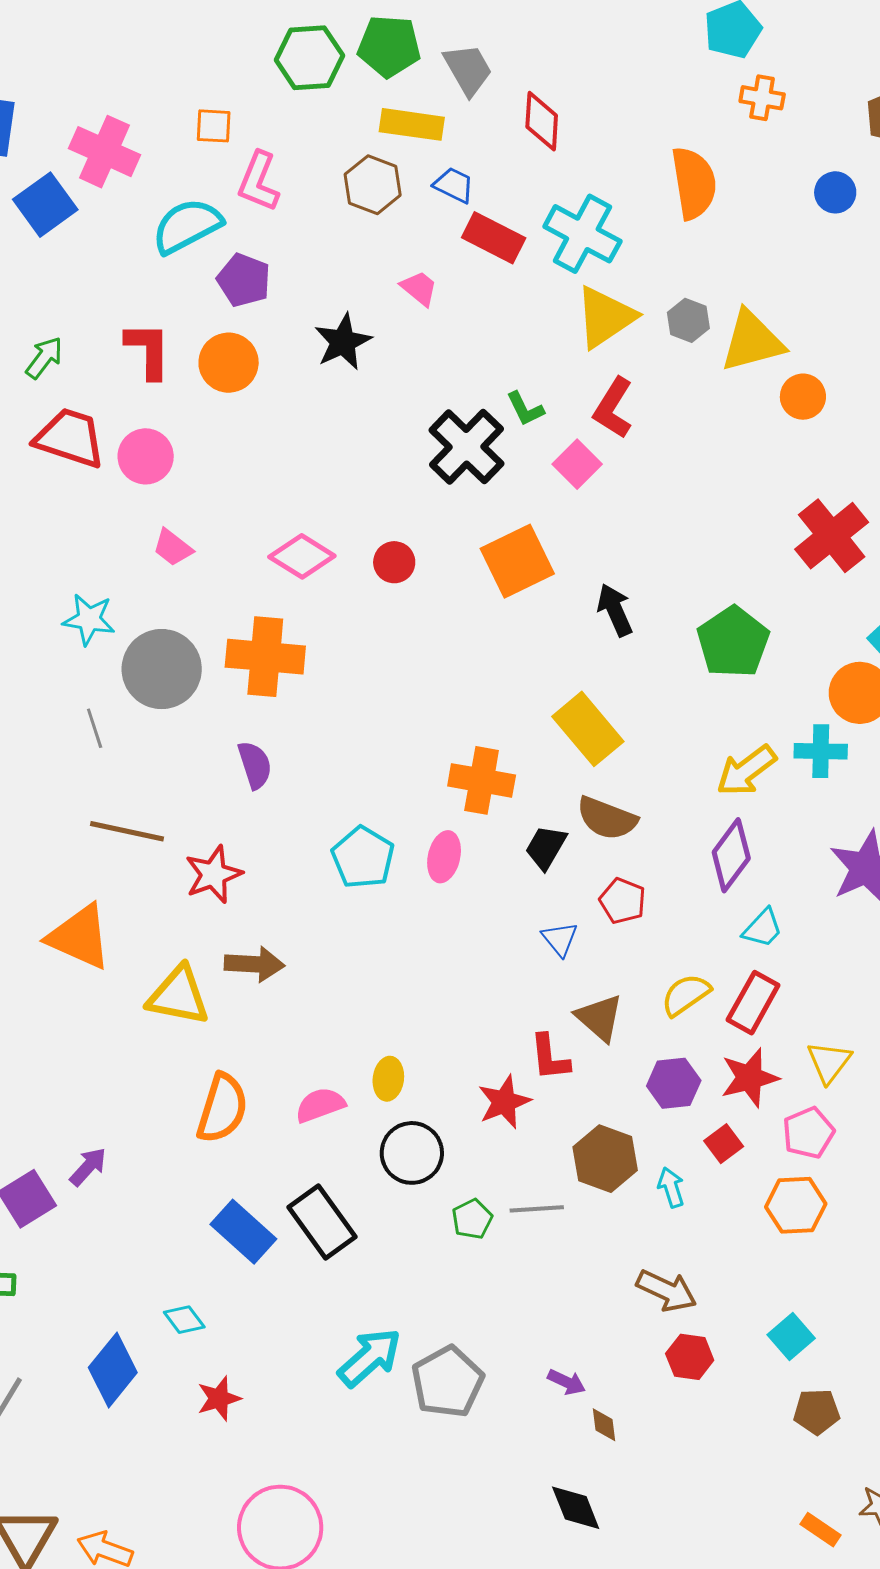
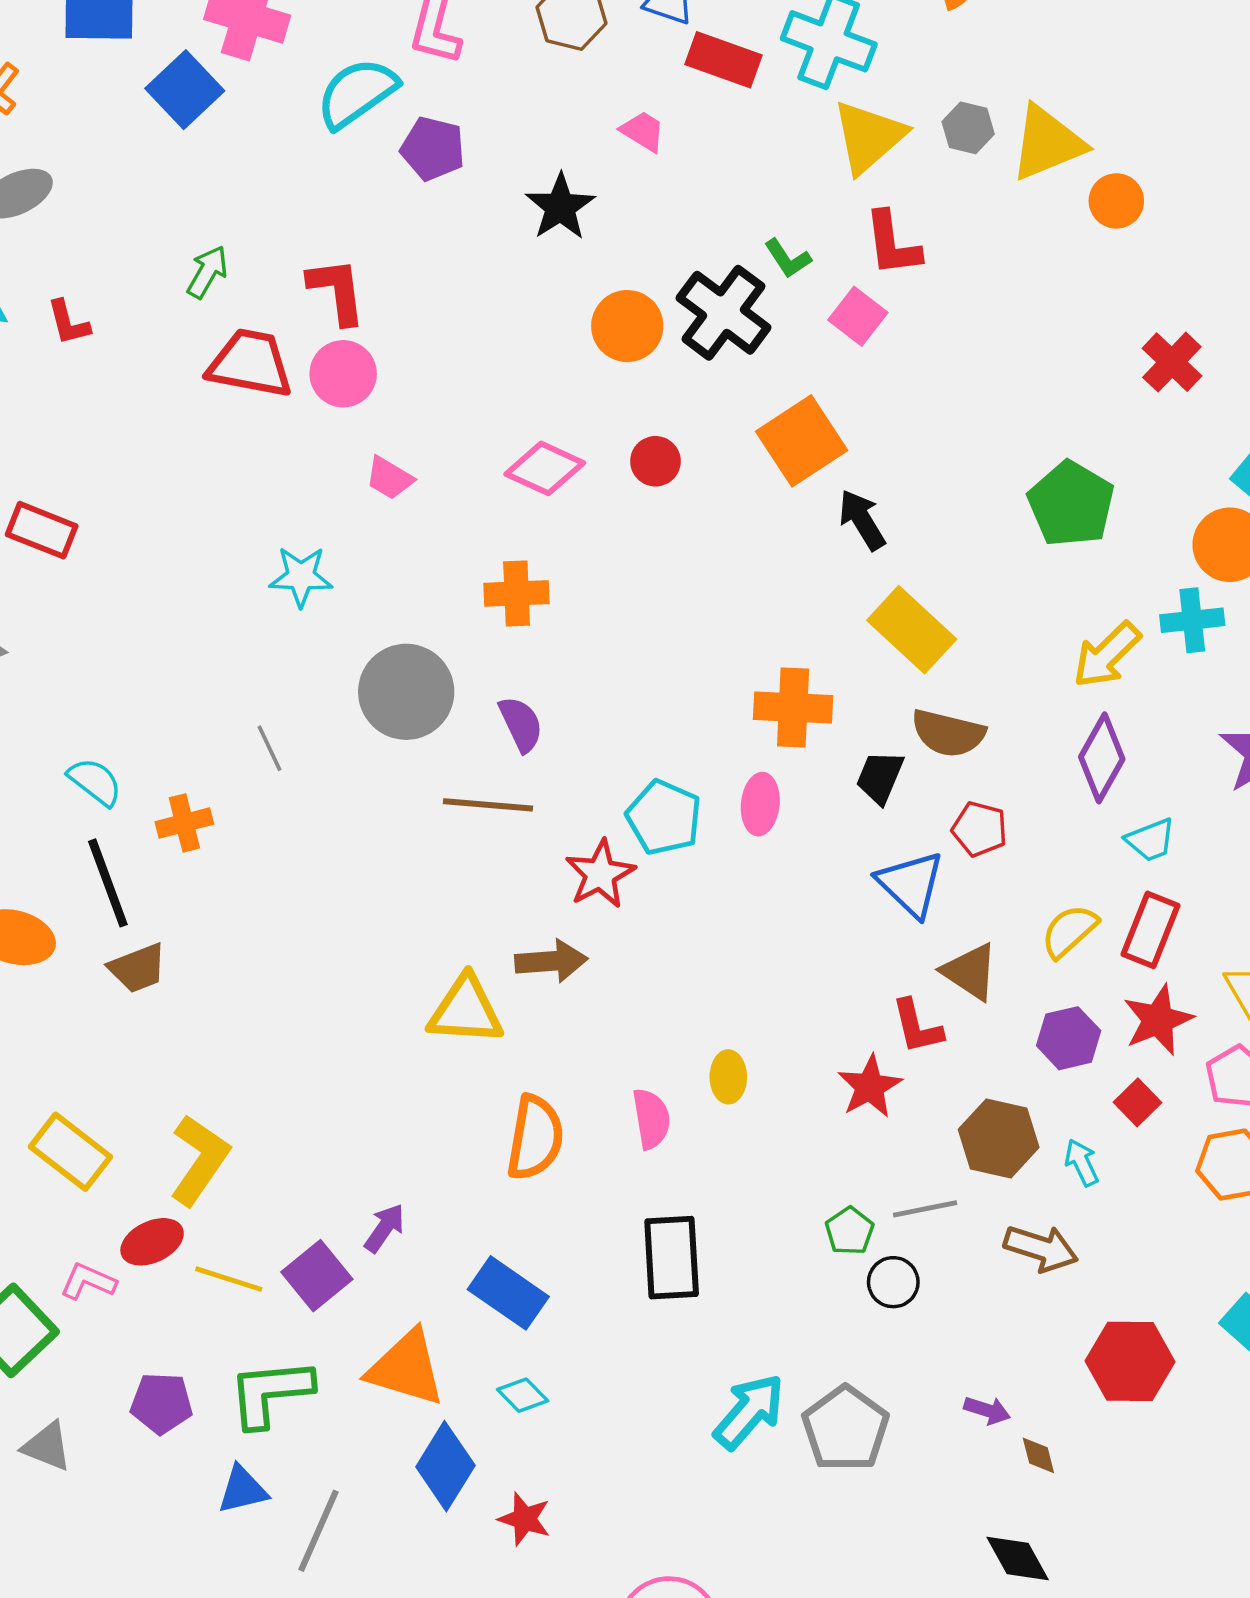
red L-shape: (148, 350) -> (337, 291), moved
orange circle: (229, 363) -> (627, 326), moved
red L-shape: (613, 408) -> (892, 244), turned -32
red cross: (832, 536) -> (1172, 362), size x0.7
black arrow: (615, 610) -> (862, 520), moved
orange cross: (265, 657) -> (517, 593), size x0.7
gray circle: (162, 669) -> (406, 692), moved
gray line: (95, 728) -> (269, 748), moved
brown line: (127, 831) -> (488, 805), moved
red star: (213, 874) -> (600, 874), moved
cyan trapezoid: (763, 928) -> (1150, 840), turned 33
orange triangle: (79, 937) -> (406, 1368), moved
blue triangle: (560, 939) -> (911, 884), size x1.6
pink semicircle: (320, 1105) -> (651, 1119), turned 108
black circle: (412, 1153) -> (893, 1282), moved, size x0.7
black rectangle: (322, 1222) -> (672, 1258), turned 40
blue rectangle: (243, 1232) -> (508, 1293), moved
brown arrow: (667, 1291) -> (1041, 1248), moved
red hexagon: (690, 1357) -> (1130, 1361), size x1.5
red star: (219, 1399) -> (525, 1519), moved, turned -30

